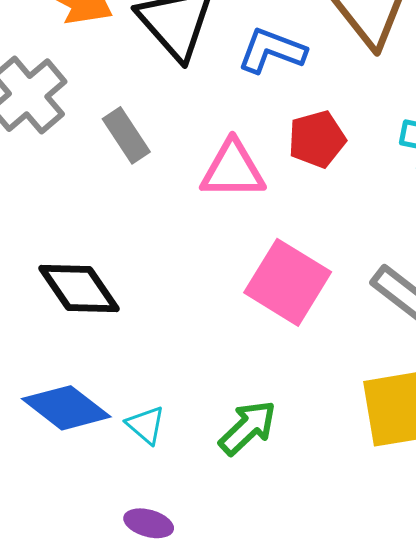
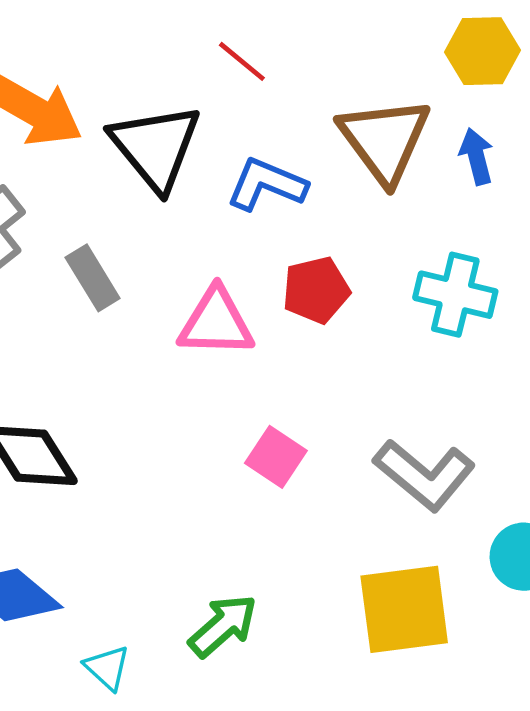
pink square: (288, 282) -> (276, 457), size x0.6
cyan triangle: (146, 425) -> (107, 668), moved

